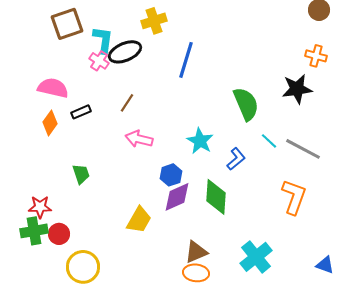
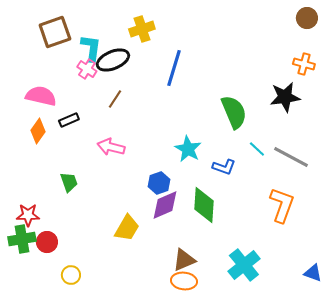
brown line: (127, 103) -> (115, 99), moved
pink arrow: (139, 139) -> (111, 147), moved
blue L-shape: (236, 159) -> (224, 167), turned 60
yellow circle: (83, 267) -> (71, 275), size x0.6

